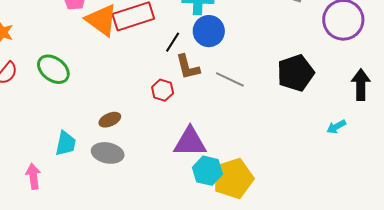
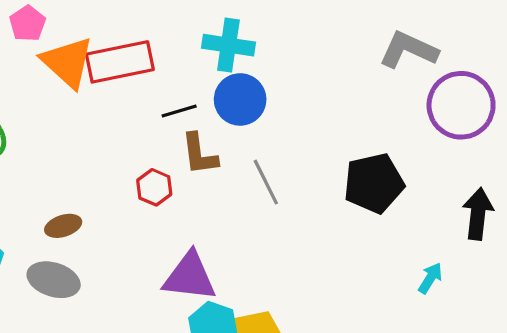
black line: (173, 42) -> (179, 111), turned 35
gray line: (230, 79) -> (266, 182), turned 32
cyan arrow: (336, 127) -> (430, 278), turned 144

